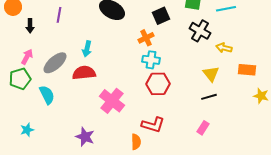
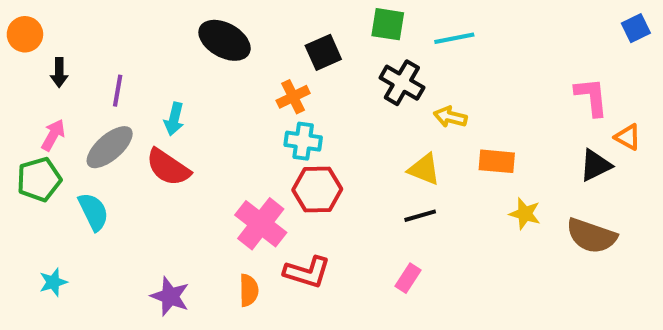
purple line: (59, 15) -> (118, 91), moved
red semicircle: (84, 73) -> (168, 167), turned -140
yellow triangle: (211, 74) -> (424, 169), turned -30
pink cross: (112, 101) -> (261, 224), moved
orange semicircle: (136, 142) -> (249, 290), moved

